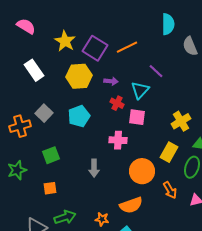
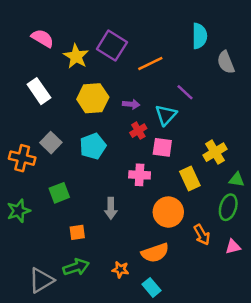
pink semicircle: (26, 26) -> (43, 38), moved
purple square: (95, 48) -> (112, 46), moved
red cross: (117, 103) -> (138, 131), turned 32
orange cross: (20, 126) -> (22, 158), turned 30
yellow rectangle: (169, 152) -> (190, 178), moved, turned -54
orange square: (50, 188) -> (77, 232), moved

